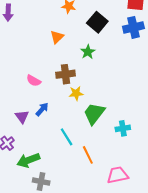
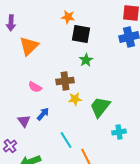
black square: (97, 22) -> (81, 34), moved, turned -30
orange triangle: (57, 37) -> (29, 46), moved, size x1.5
green trapezoid: (94, 114) -> (100, 107), moved

